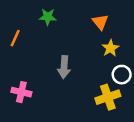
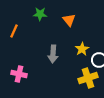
orange triangle: (100, 22) -> (69, 20), moved
yellow star: (110, 48) -> (82, 49), moved

